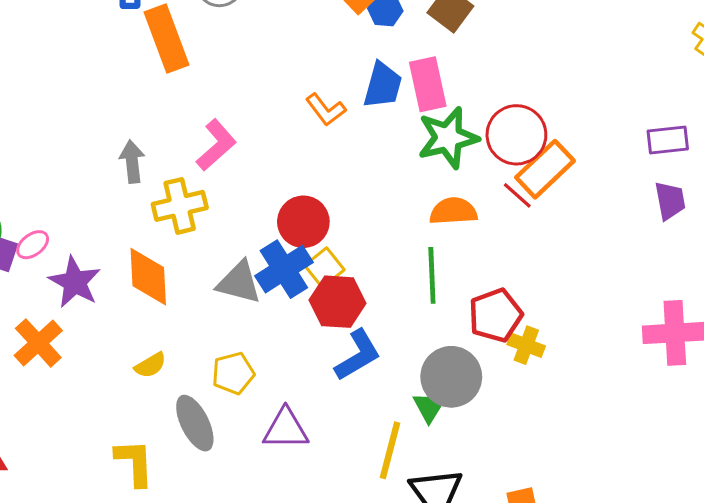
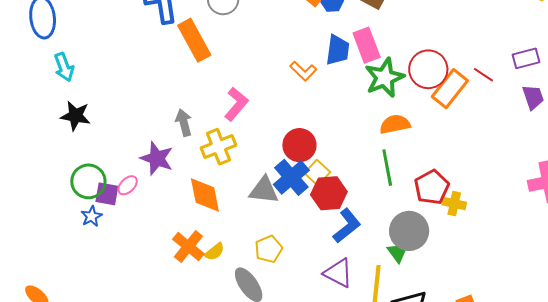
red line: (517, 195) -> (483, 75), moved
purple star: (75, 282) -> (157, 158), moved
orange cross: (38, 343) -> (188, 246), moved
purple triangle: (286, 429) -> (338, 273), moved, turned 36

